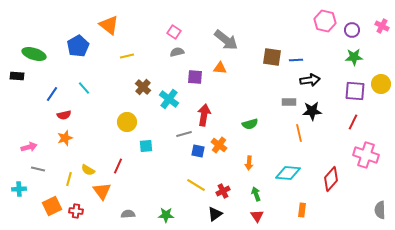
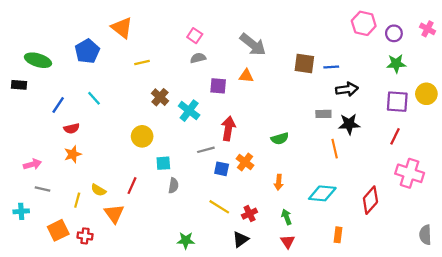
gray semicircle: (128, 214) -> (173, 186), moved, turned 104

